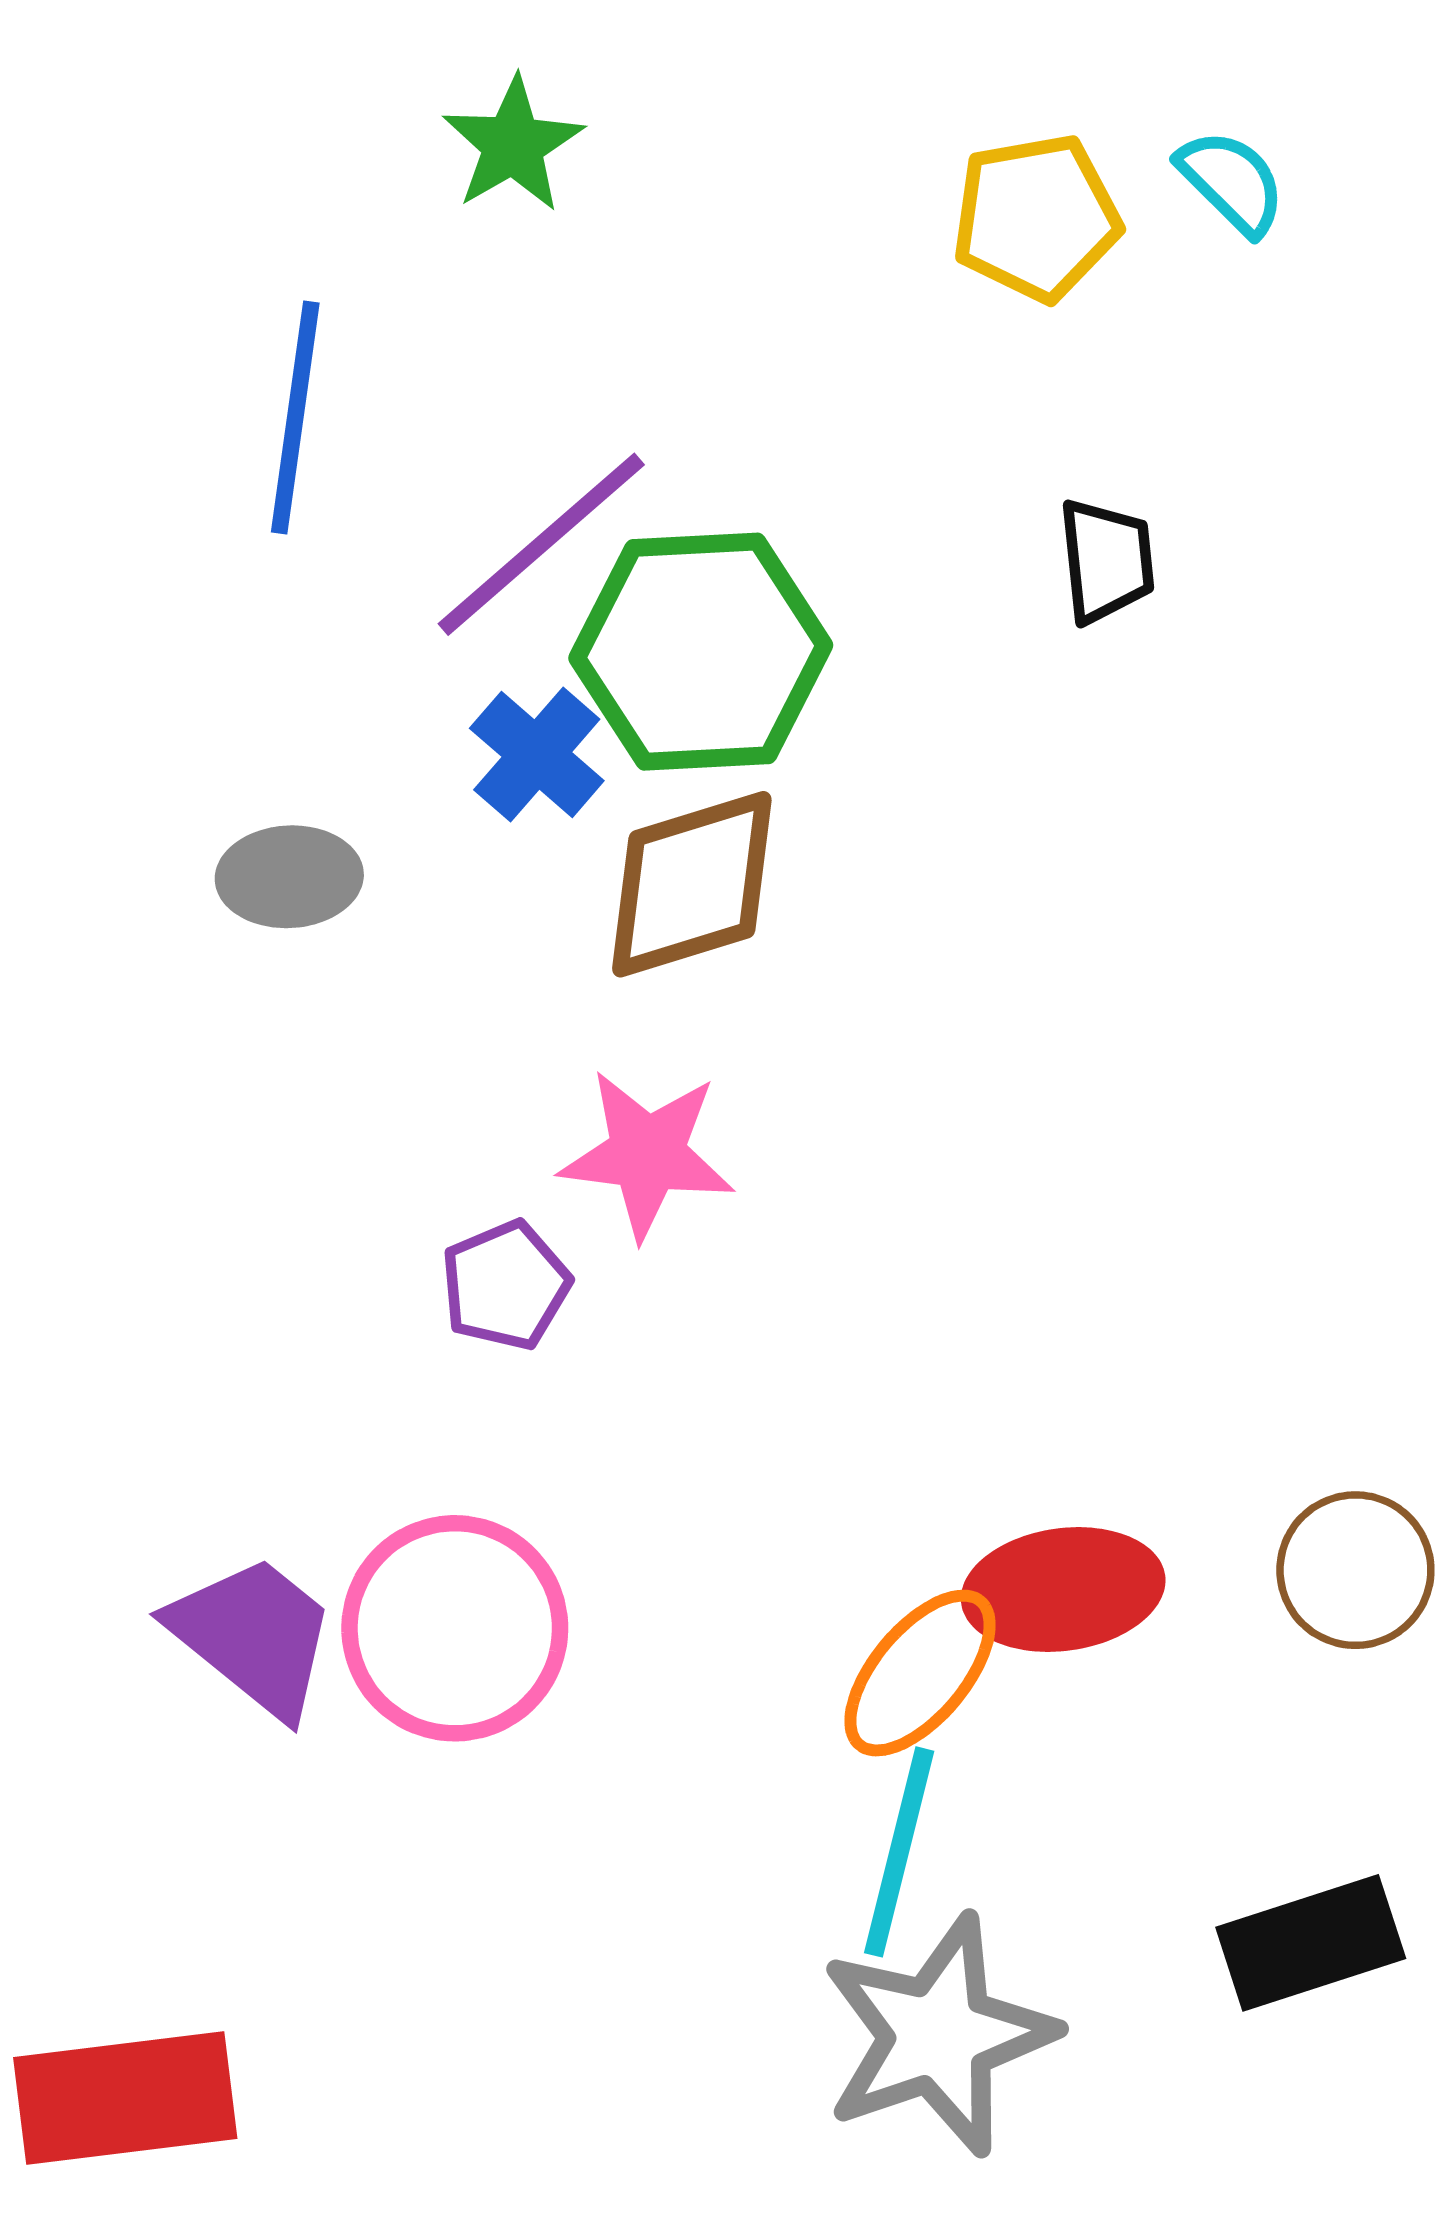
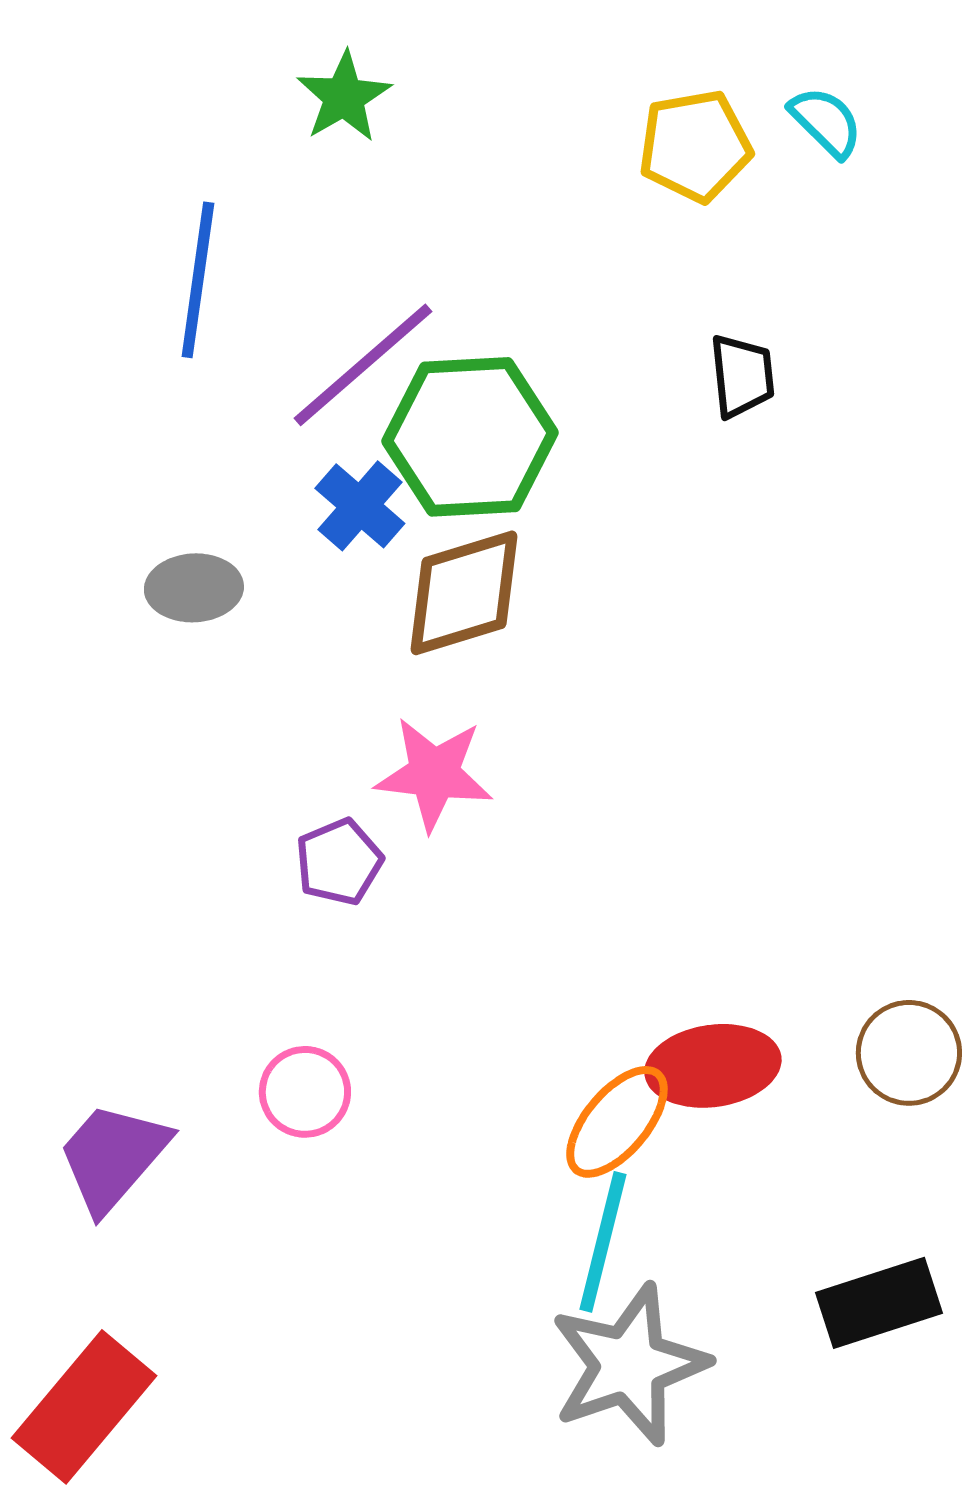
pink circle: (455, 1628) -> (305, 1092), size x0.6
purple trapezoid: (253, 1636) -> (113, 1157), moved, turned -88
red rectangle: (125, 2098) -> (84, 1407), turned -43

